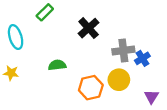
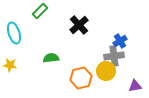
gray cross: (123, 51) -> (114, 56), moved
blue cross: (142, 58) -> (120, 41), moved
purple triangle: (151, 97) -> (135, 86), turned 48

